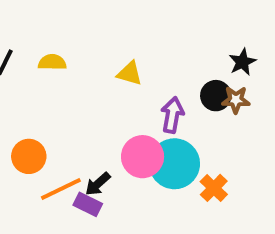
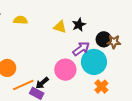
black star: (242, 62) -> (79, 25), moved
purple arrow: (172, 115) -> (81, 49), turned 42
cyan circle: (174, 164) -> (94, 62), moved

